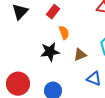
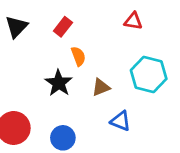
black star: (50, 52) -> (59, 83), turned -30

